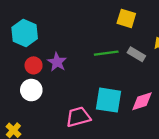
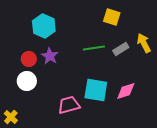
cyan hexagon: (25, 33) -> (44, 26), moved
gray rectangle: (136, 54) -> (121, 49), turned -63

